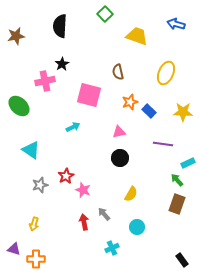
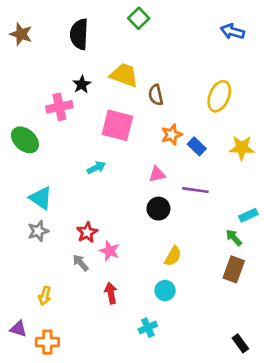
brown star: (16, 36) -> (21, 34), moved, turned 30
yellow trapezoid: (137, 36) -> (124, 75), moved
purple line: (163, 144) -> (195, 190), moved
gray star: (40, 185) -> (38, 231), moved
gray arrow: (104, 214) -> (80, 263), moved
cyan circle: (137, 227) -> (165, 291), moved

